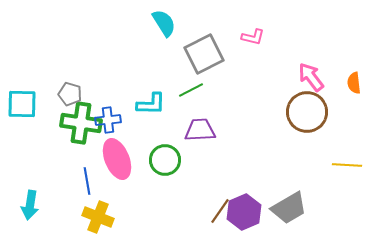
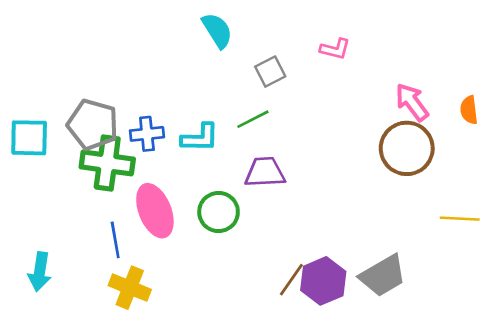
gray square: (204, 54) -> (270, 72), size x0.6
gray pentagon: (70, 94) -> (93, 125), size x1.6
blue cross: (108, 120) -> (147, 134), moved

